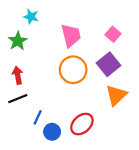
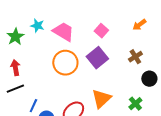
cyan star: (31, 17) -> (37, 26), moved
pink trapezoid: (71, 35) -> (63, 32), turned -45
orange triangle: (116, 95) -> (101, 99), moved

